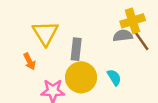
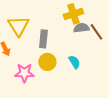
yellow cross: (133, 21) -> (73, 14), moved
yellow circle: (81, 77) -> (47, 62), size x0.7

